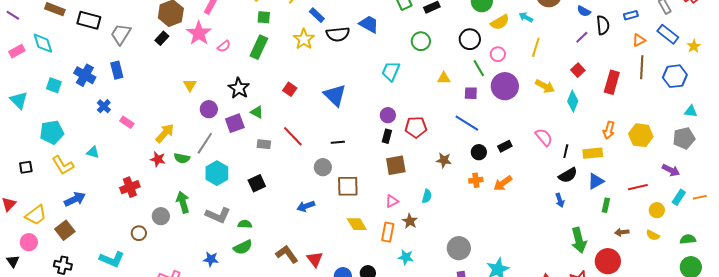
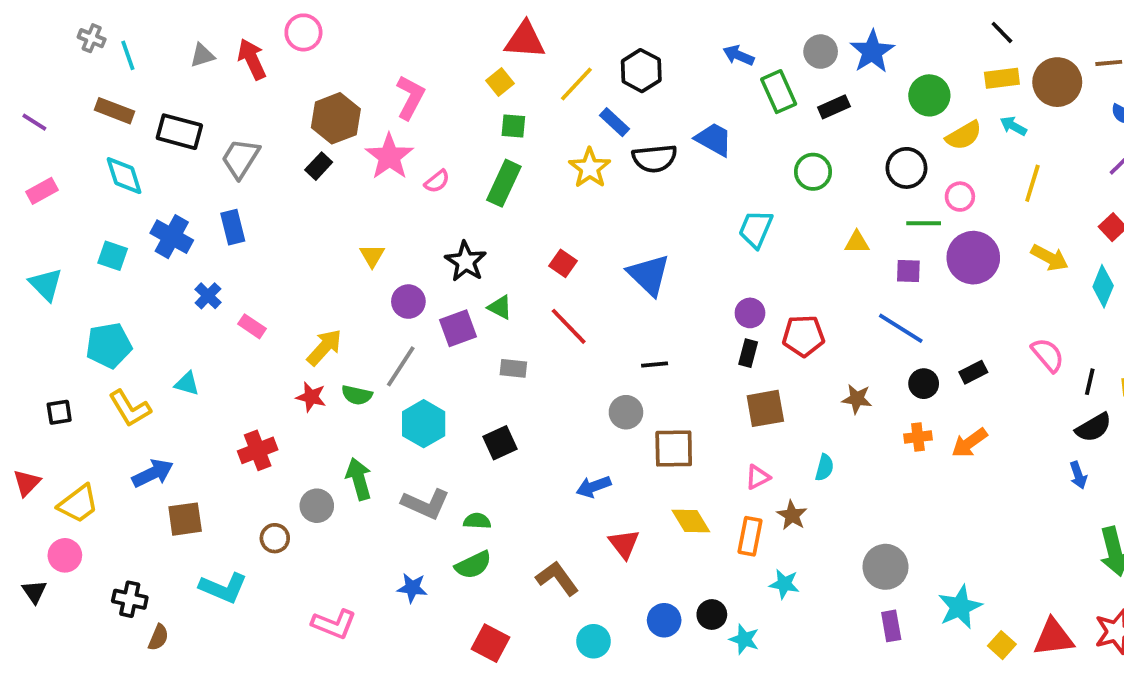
cyan diamond: (43, 43) -> (124, 176), moved
green line: (479, 68) -> (924, 223), turned -60
red line: (293, 136) -> (569, 326), moved
brown square: (65, 230) -> (185, 519), moved, turned 30
red triangle: (315, 259) -> (624, 544), moved

